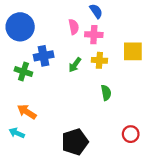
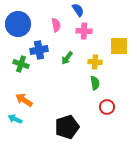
blue semicircle: (96, 11) -> (78, 10), moved
pink semicircle: (74, 27) -> (56, 25), moved
yellow cross: (99, 60) -> (95, 62), moved
red circle: (131, 134) -> (107, 107), moved

